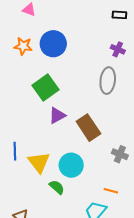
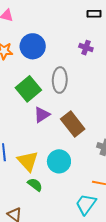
purple cross: (118, 49) -> (86, 48), moved
gray ellipse: (108, 81) -> (60, 80), moved
green semicircle: (57, 187) -> (35, 185), moved

